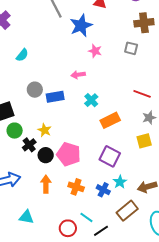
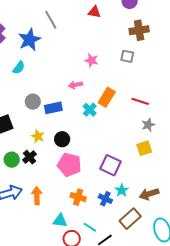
blue star: (81, 26) -> (29, 40), moved
orange rectangle: (110, 120) -> (107, 97), moved, turned -30
yellow star: (45, 130) -> (38, 136), moved
green circle: (15, 131) -> (12, 160), moved
black circle: (46, 155) -> (62, 139), moved
orange arrow: (46, 184) -> (37, 196), moved
cyan triangle: (26, 217) -> (60, 221), moved

